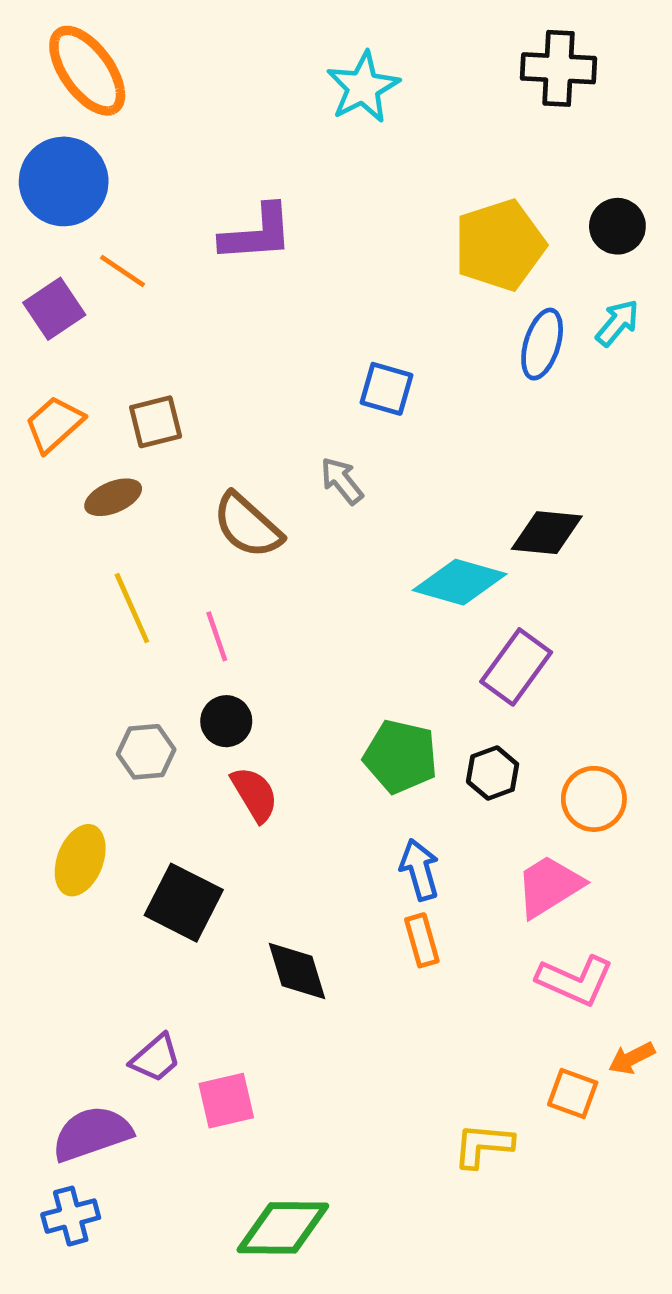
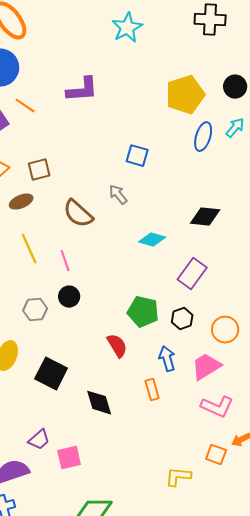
cyan diamond: (460, 582) -> (152, 240), moved, size x0.7
red semicircle: (255, 794) -> (117, 346), moved
blue arrow: (419, 870) -> (167, 359), moved

